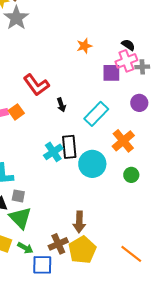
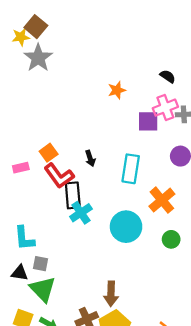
black semicircle: (128, 45) -> (168, 76), moved
red L-shape: (36, 85) -> (59, 176), moved
orange square: (16, 112) -> (49, 153), moved
cyan rectangle: (96, 114) -> (131, 169), turned -35
black rectangle: (69, 147) -> (73, 195), moved

